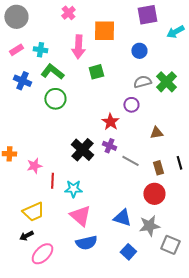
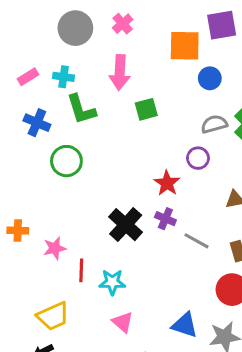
pink cross: (68, 13) -> (123, 24), moved
gray circle: (16, 17) -> (75, 28), moved
orange square: (104, 31) -> (185, 46), moved
green L-shape: (52, 72) -> (81, 109), turned -145
green circle: (55, 99) -> (66, 161), moved
pink triangle: (80, 216) -> (123, 322), size x0.7

